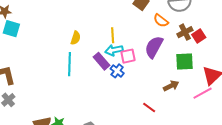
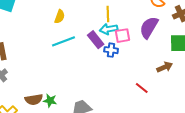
yellow semicircle: (76, 38) -> (60, 17), moved
cyan line: (70, 64) -> (64, 41), turned 65
blue cross: (117, 71) -> (111, 50), turned -32

